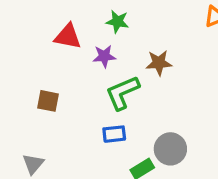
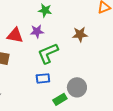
red triangle: (68, 36) -> (15, 35), moved
brown star: (159, 63) -> (80, 34), moved

